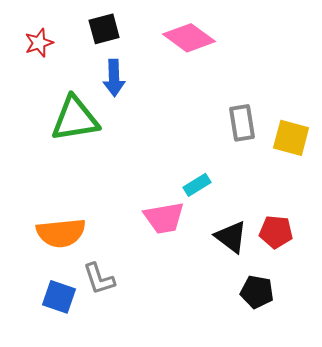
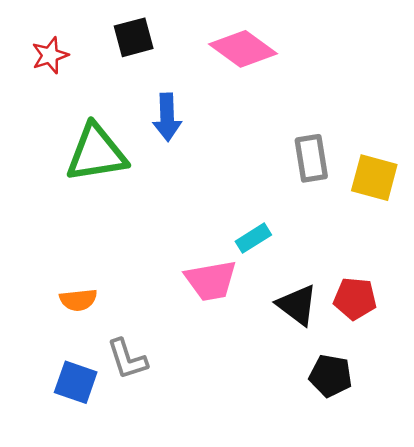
blue arrow: (114, 78) -> (167, 117), moved
orange semicircle: (61, 233) -> (78, 300), size x0.6

